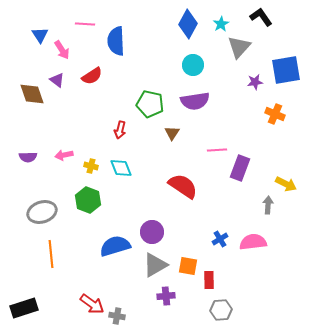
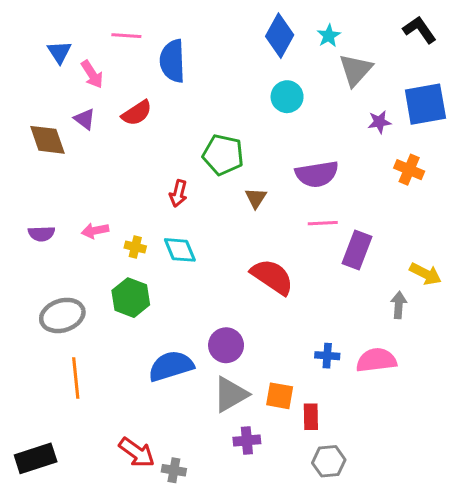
black L-shape: (261, 17) -> (420, 30), moved
purple semicircle: (195, 101) -> (317, 174), moved
blue cross: (220, 239) -> (327, 356), turned 35

